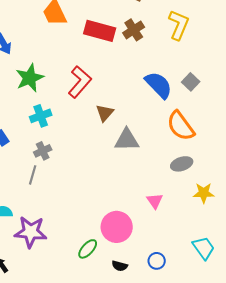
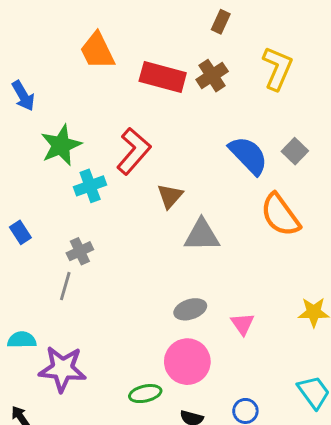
cyan cross: (41, 116) -> (90, 186), moved
gray ellipse: (182, 164) -> (190, 309), moved
green ellipse: (88, 249) -> (145, 394), turned 35

